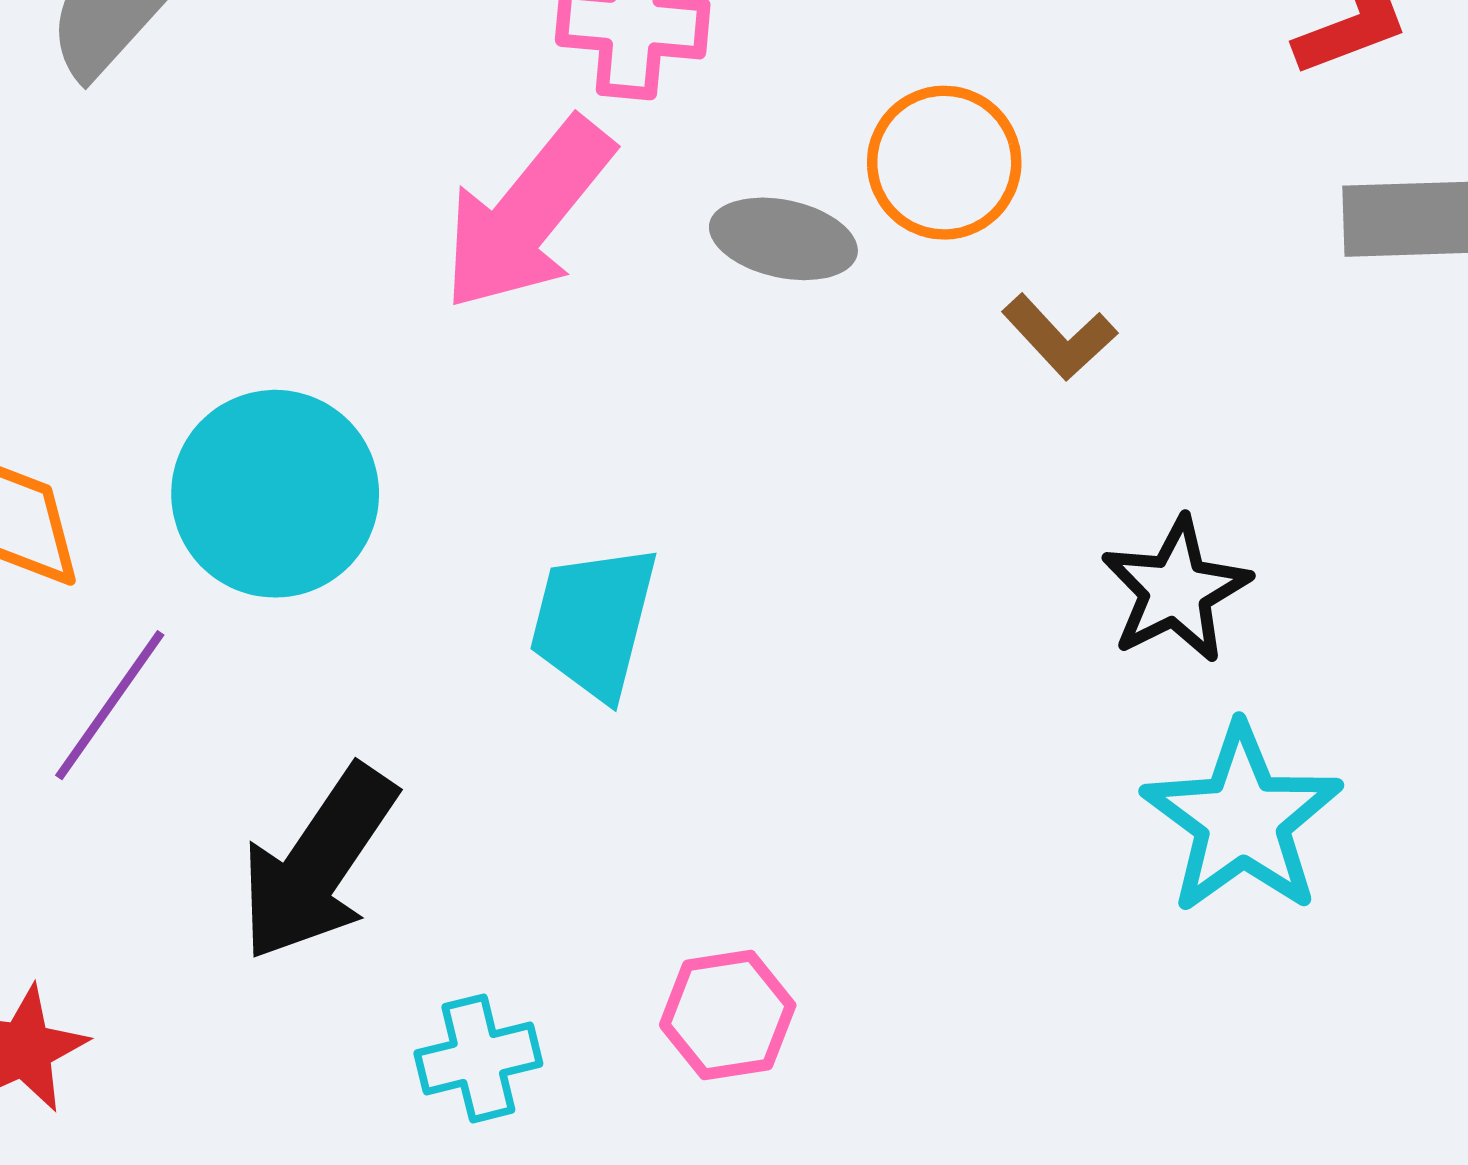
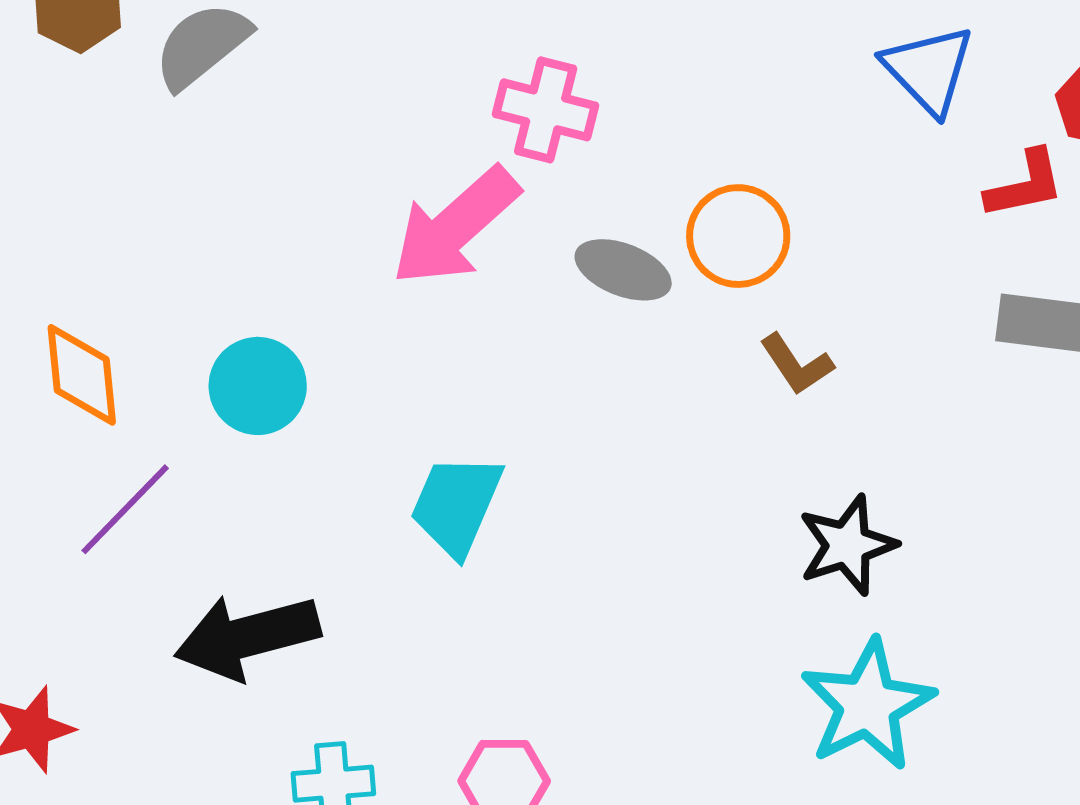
cyan circle: (275, 494) -> (258, 386), size x0.7
black arrow: (318, 863) -> (247, 637), turned 32

